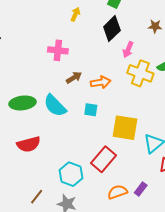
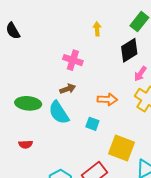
yellow arrow: (75, 14) -> (97, 29), turned -40
brown arrow: (74, 78) -> (68, 89), moved
red semicircle: (29, 144) -> (26, 144), size x0.6

